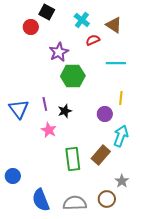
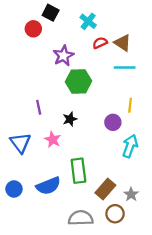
brown triangle: (114, 25) -> (123, 43), moved
purple line: (45, 104) -> (39, 107), moved
blue triangle: (19, 109) -> (20, 143), moved
brown rectangle: (101, 155) -> (105, 189), moved
blue semicircle: (41, 200) -> (48, 186), moved, turned -90

